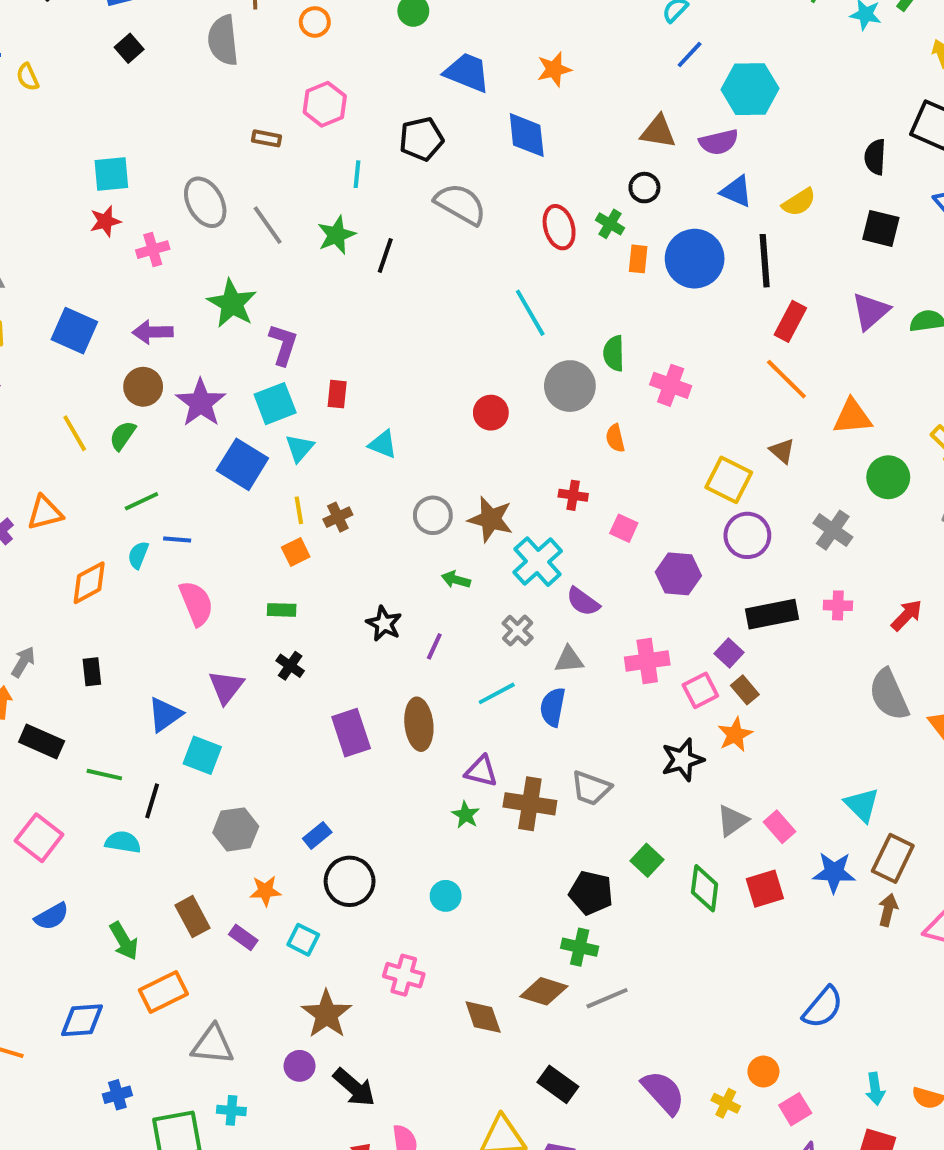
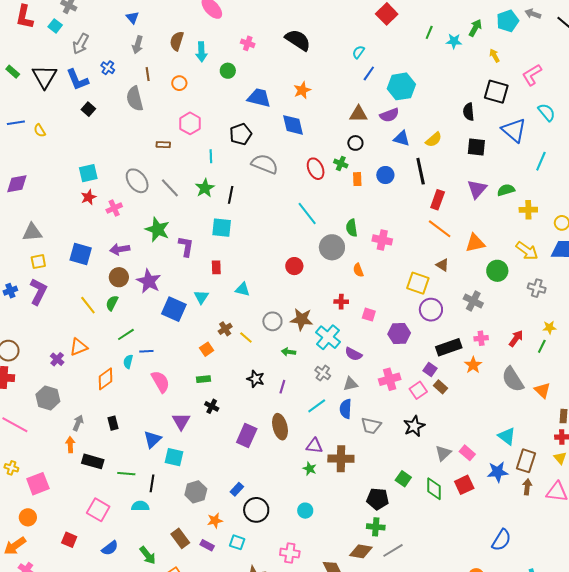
blue circle: (695, 259) -> (385, 175), size x0.6
cyan square: (275, 404) -> (222, 228), moved, turned 35
yellow line: (299, 510) -> (246, 337), moved, turned -32
purple rectangle: (351, 733) -> (247, 436), turned 50
orange star: (735, 735) -> (473, 365), moved
gray trapezoid: (591, 788) -> (371, 426), moved

